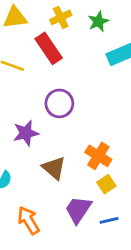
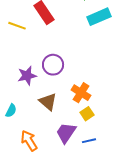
purple circle: (59, 103) -> (53, 65), moved

